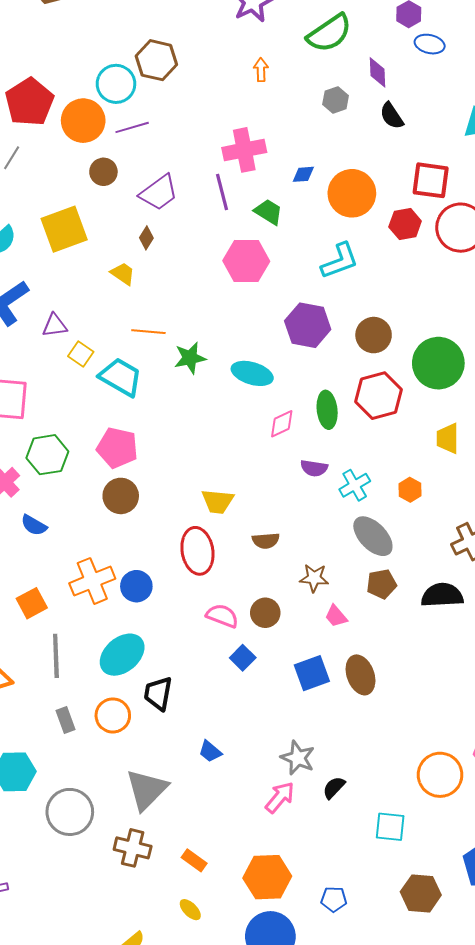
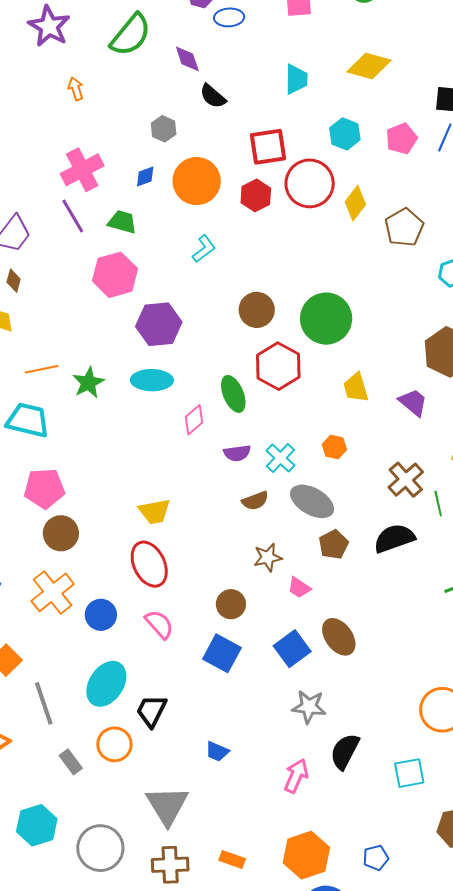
gray hexagon: (336, 100) -> (164, 129), moved
cyan L-shape: (340, 261) -> (204, 249), size x0.7
purple hexagon: (308, 325) -> (159, 324), moved
brown semicircle: (266, 541) -> (255, 501), moved
orange cross: (92, 581) -> (53, 592), moved
pink semicircle: (222, 616) -> (159, 624), moved, turned 44
blue square: (243, 658) -> (222, 653), size x1.5
black trapezoid: (158, 693) -> (151, 711), turned 33
gray star: (298, 758) -> (309, 707), moved
black semicircle: (334, 788) -> (345, 751), size x1.5

